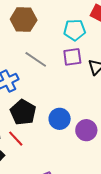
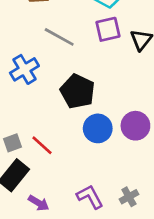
black pentagon: (23, 112) -> (77, 91), moved
blue circle: (60, 119) -> (98, 128), moved

